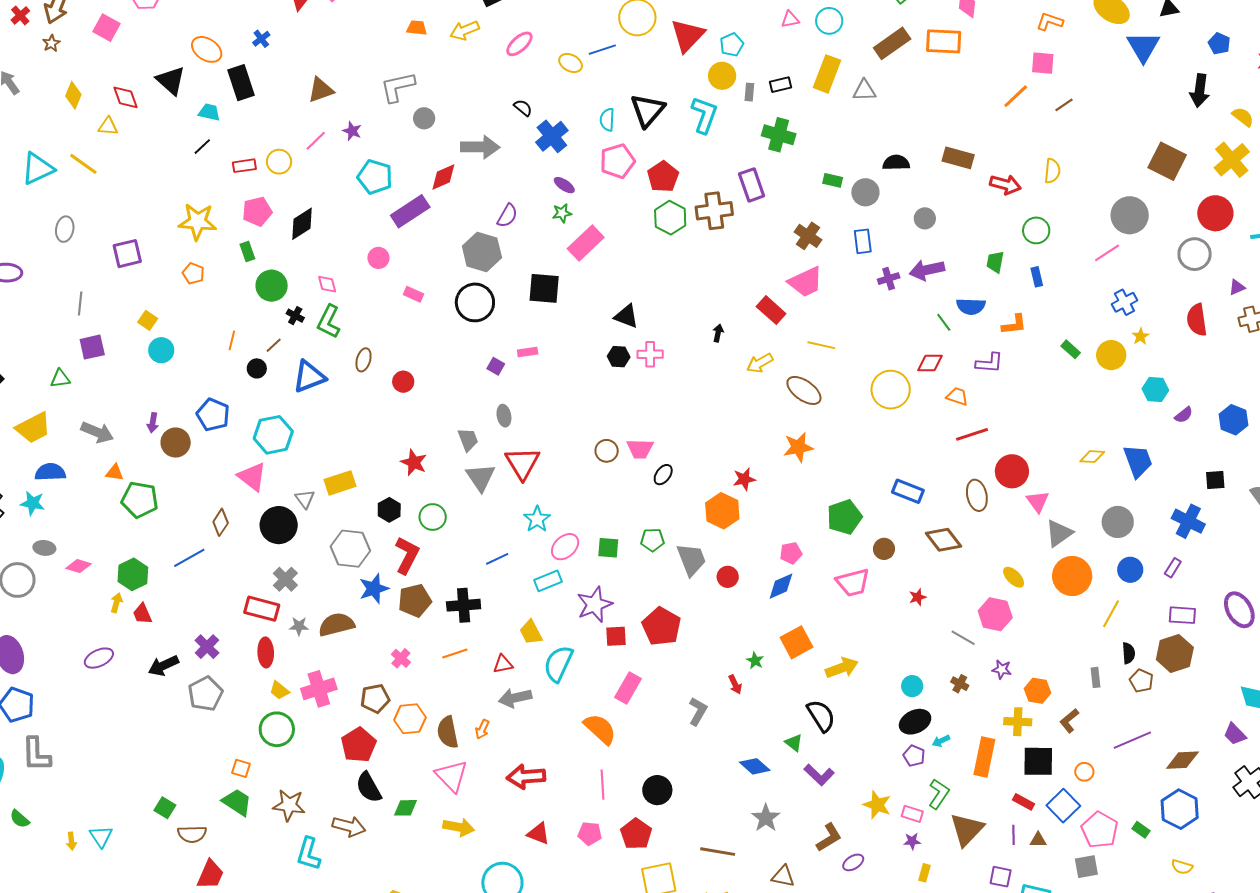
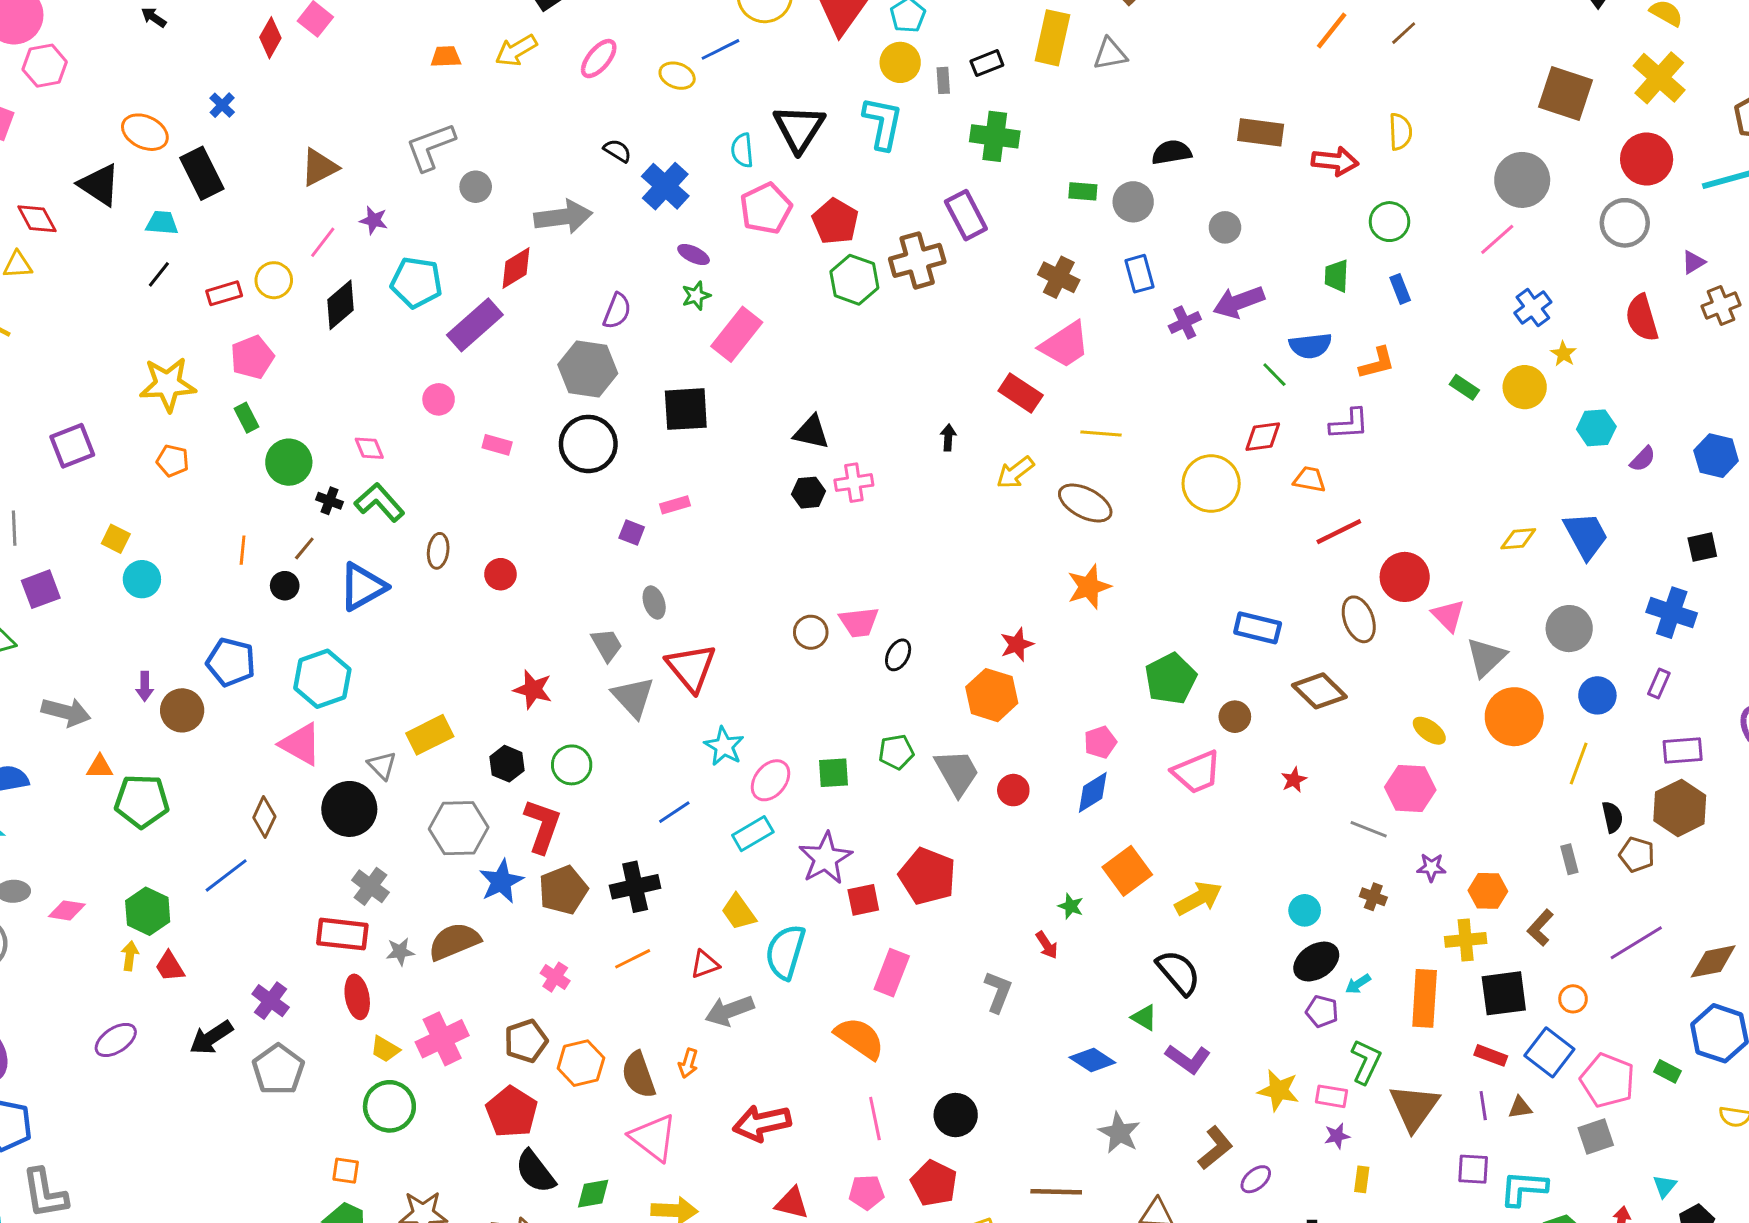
black diamond: (302, 224) -> (341, 305), moved
green L-shape: (329, 322) -> (380, 502), turned 120

